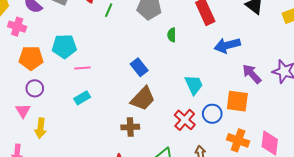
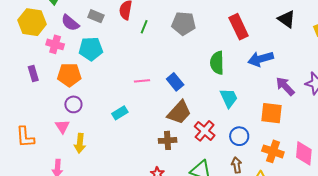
green semicircle: (172, 35) -> (217, 63), moved, size x1.6
cyan pentagon: (64, 46) -> (91, 49), moved
pink line: (82, 68) -> (142, 81), moved
blue circle: (212, 114) -> (239, 136), moved
red cross: (185, 120) -> (205, 131), moved

